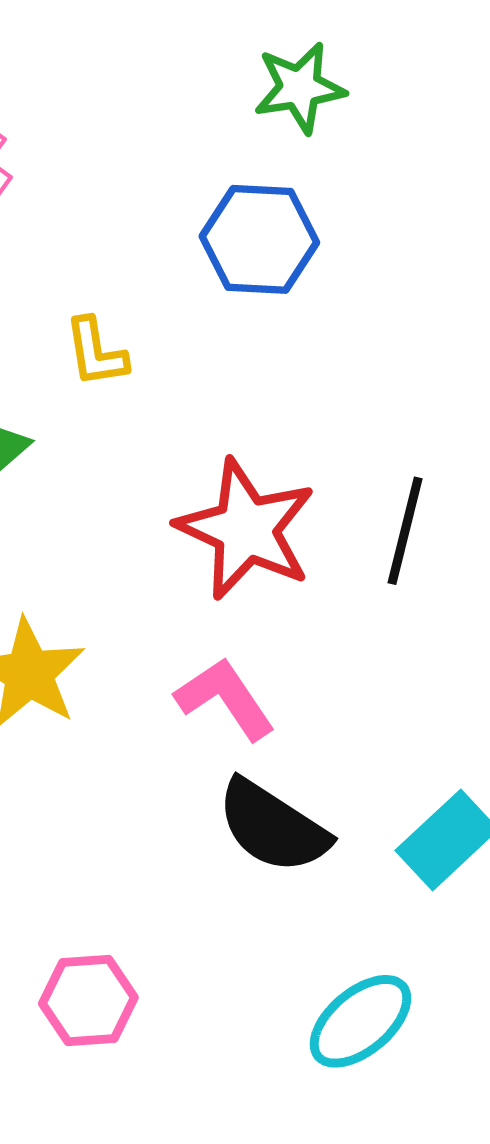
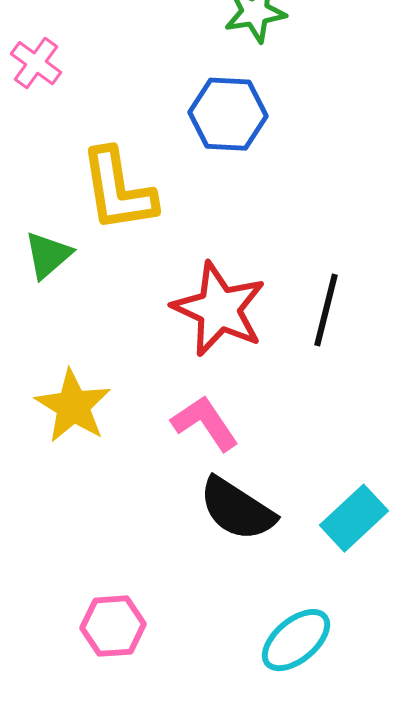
yellow L-shape: (96, 352) -> (118, 190), size x1.8

